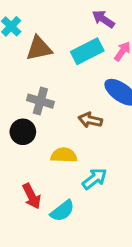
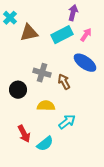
purple arrow: (103, 19) -> (73, 13), turned 70
gray cross: (40, 101) -> (42, 73), moved
brown arrow: (90, 120) -> (64, 82), turned 49

